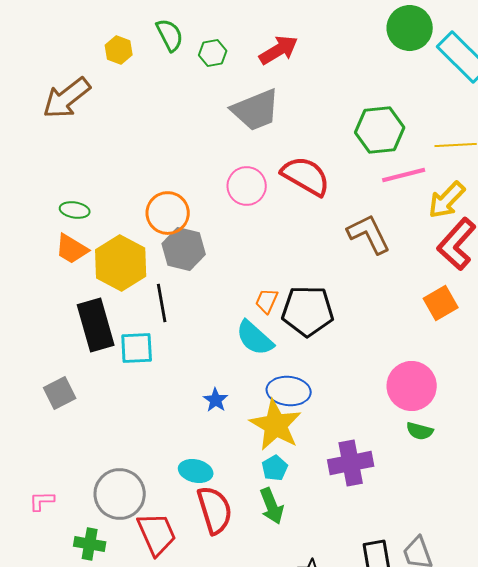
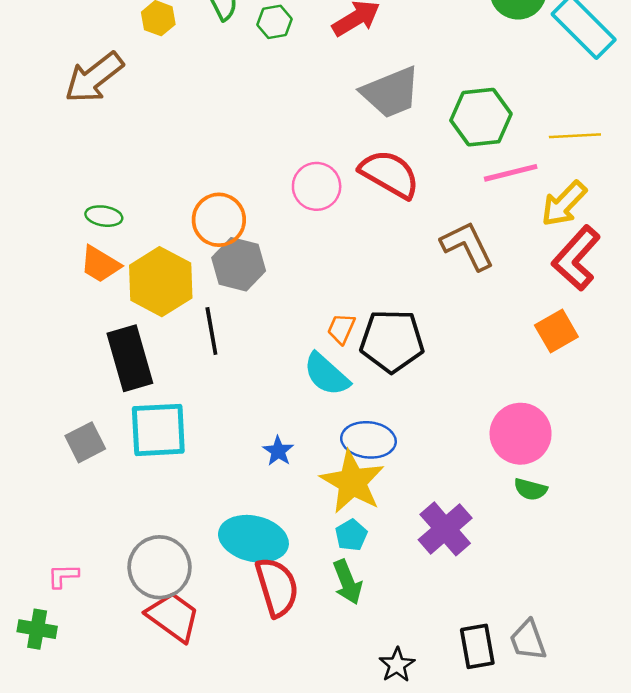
gray trapezoid: (256, 110) -> (391, 92), moved
cyan square: (137, 348) -> (158, 430), moved, size x1.4
purple cross: (351, 463) -> (445, 529), turned -30
cyan ellipse: (196, 471) -> (253, 539), size x1.6
red trapezoid: (157, 534) -> (173, 617), moved, turned -30
green cross: (90, 544) -> (37, 629), moved

